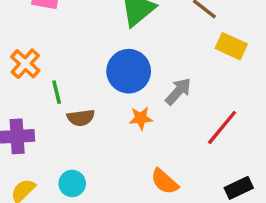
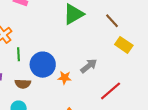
blue circle: (129, 71) -> (43, 65), moved
brown semicircle: (81, 118) -> (23, 84), moved

